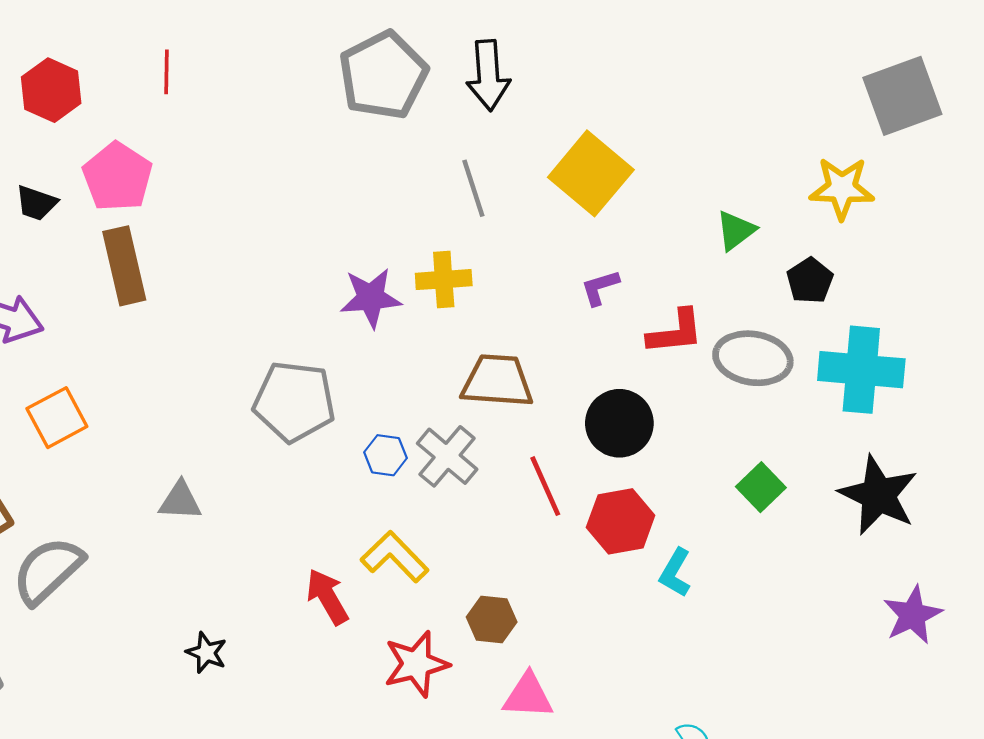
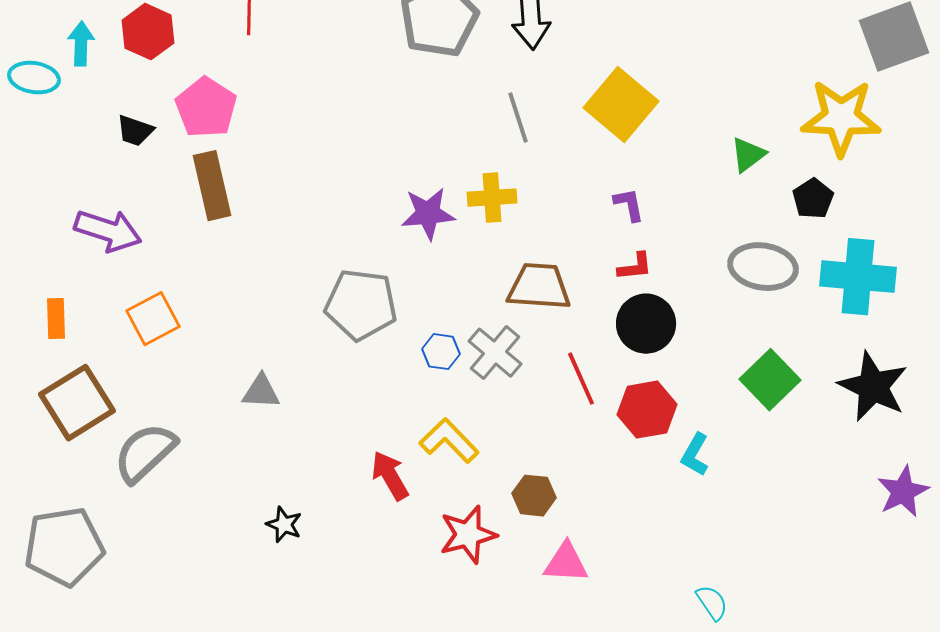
yellow star: (842, 188) -> (841, 118), size x1.4
purple L-shape: (600, 288) -> (629, 205), turned 96
red L-shape: (675, 332) -> (635, 267), moved, size x0.7
green square: (761, 487) -> (770, 380), size x1.4

